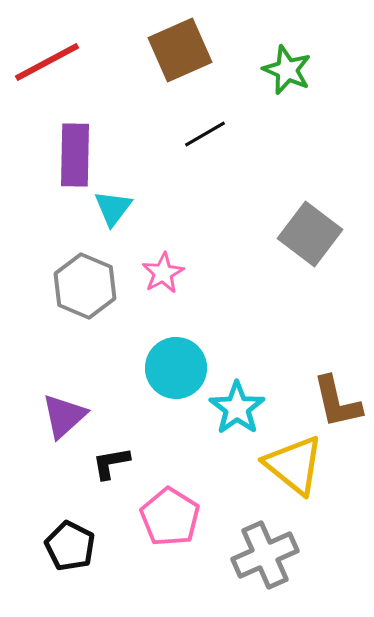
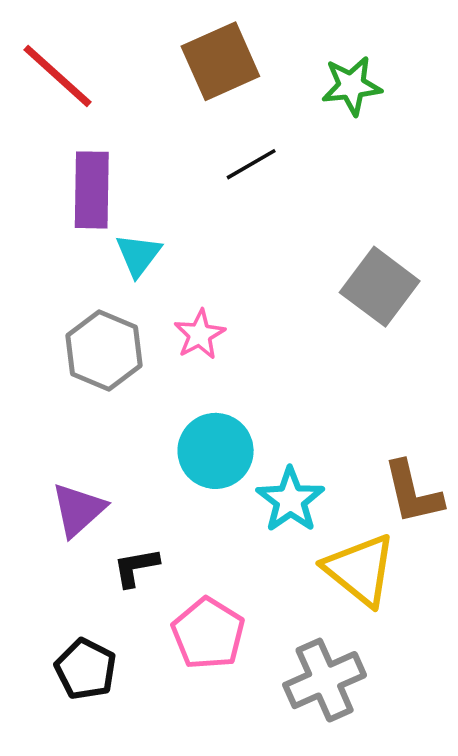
red line: (47, 62) -> (57, 76), turned 70
green star: (287, 70) -> (352, 86), turned -30

